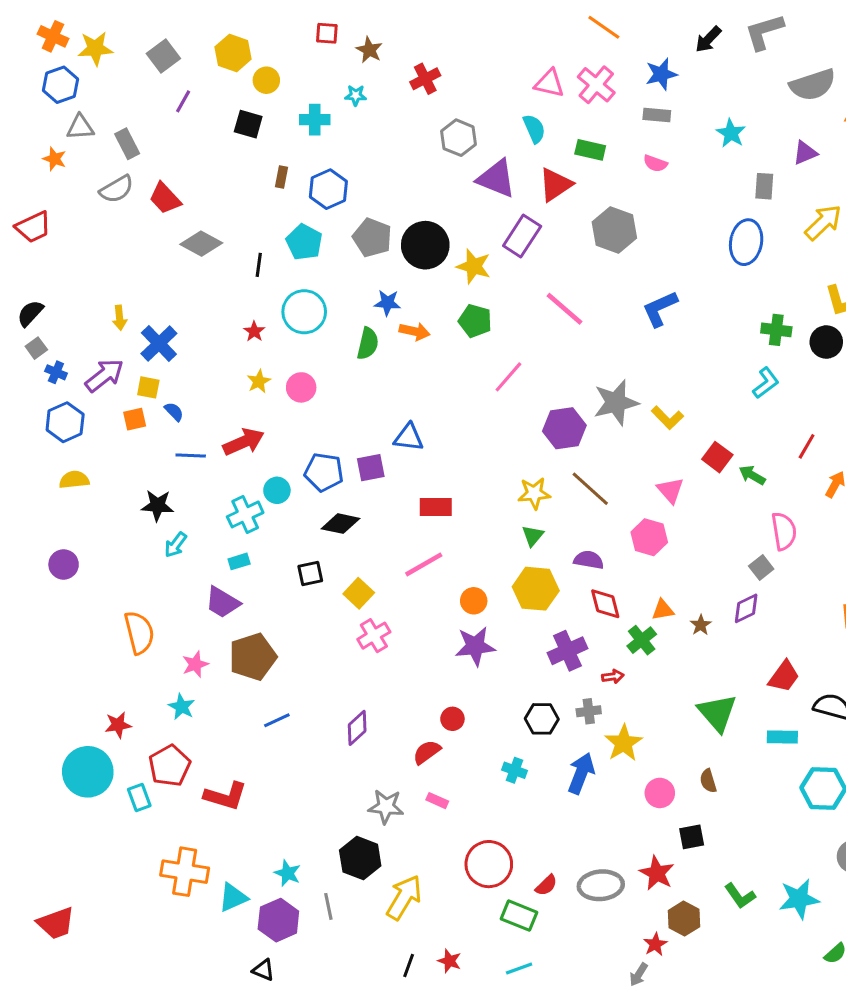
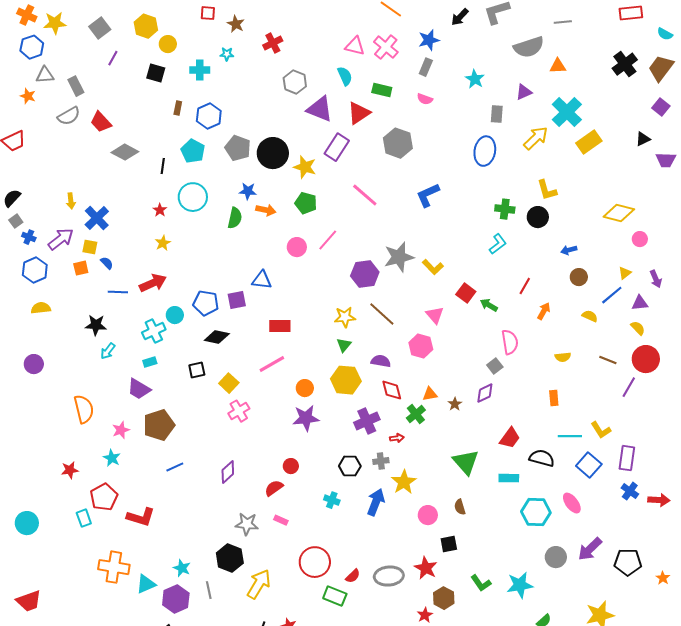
gray rectangle: (657, 115) -> (426, 67), turned -72
pink circle: (301, 387) -> (297, 247), moved
cyan circle: (88, 772) -> (27, 523), moved, size x0.7

